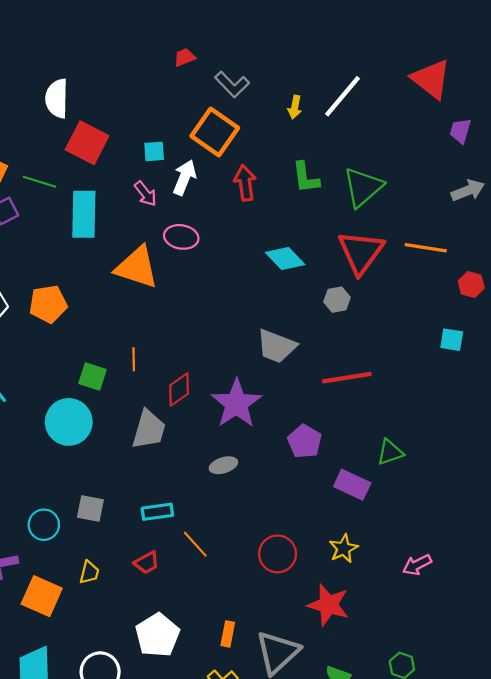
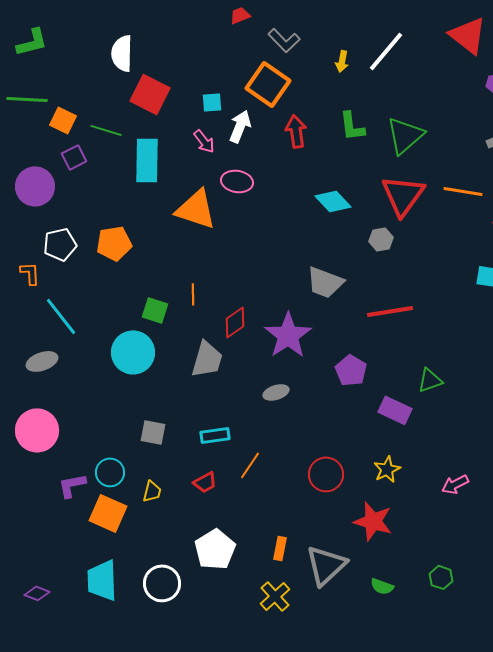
cyan circle: (44, 525) -> (110, 472), moved
orange line: (195, 544) -> (250, 465), turned 76

